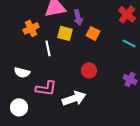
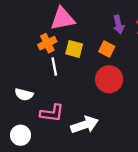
purple arrow: (78, 17) -> (118, 24), moved
orange cross: (31, 28) -> (47, 43), moved
red circle: (89, 70) -> (109, 79), moved, size x1.5

